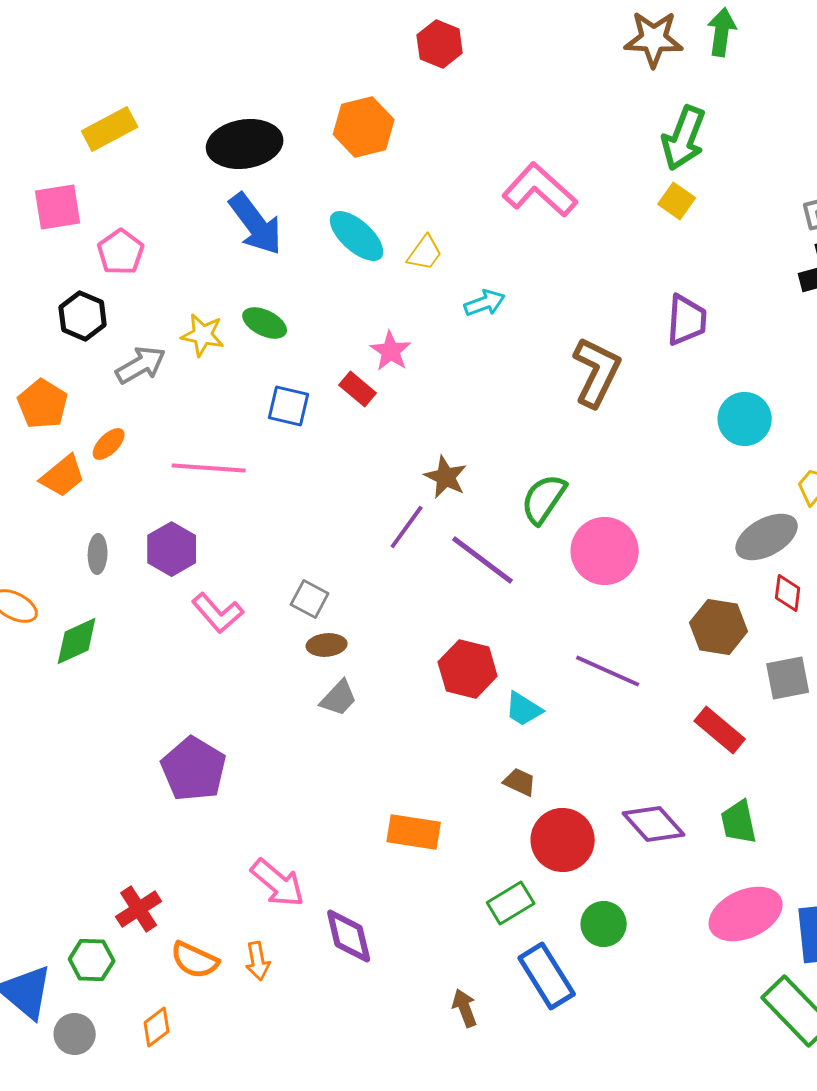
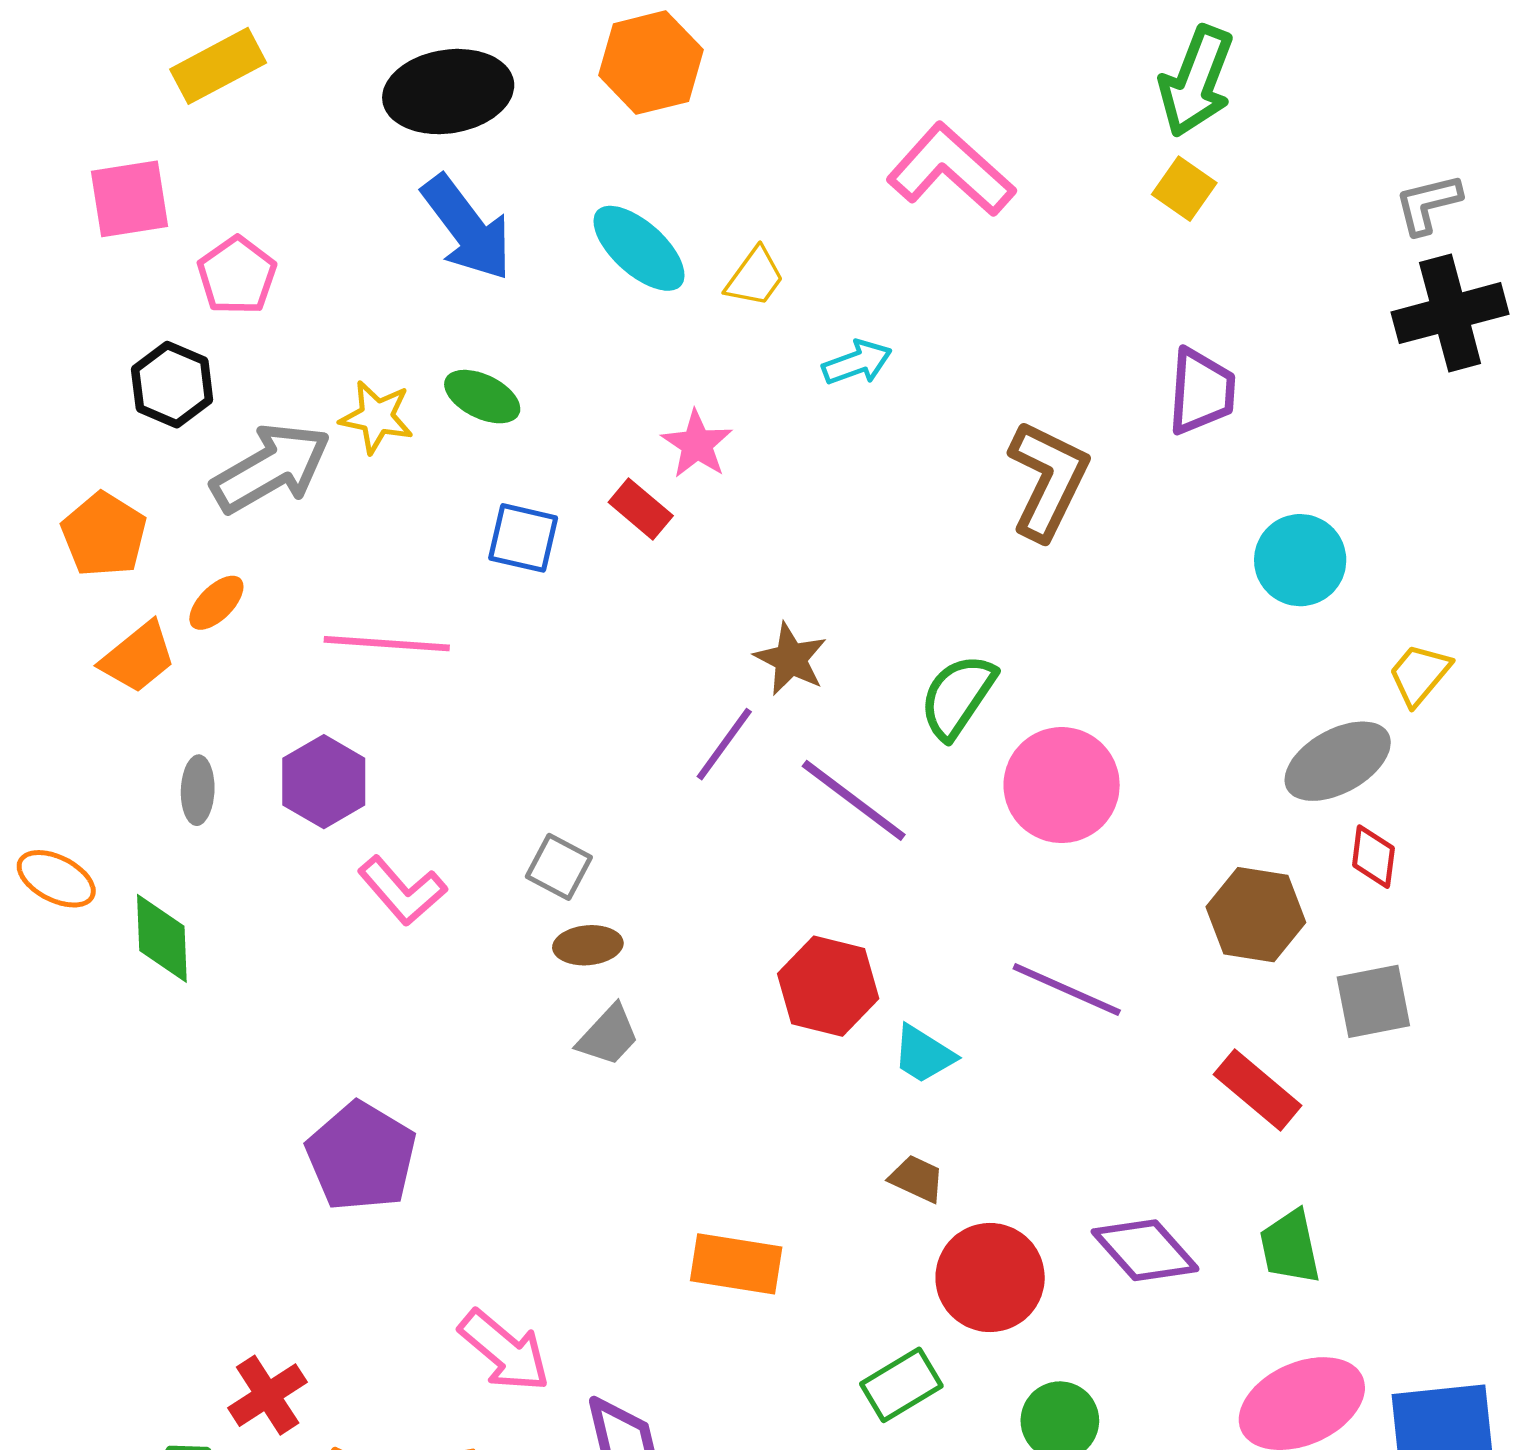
gray arrow: (141, 365) -> (271, 468), size x1.4
green diamond: (77, 641) -> (162, 938), turned -68

